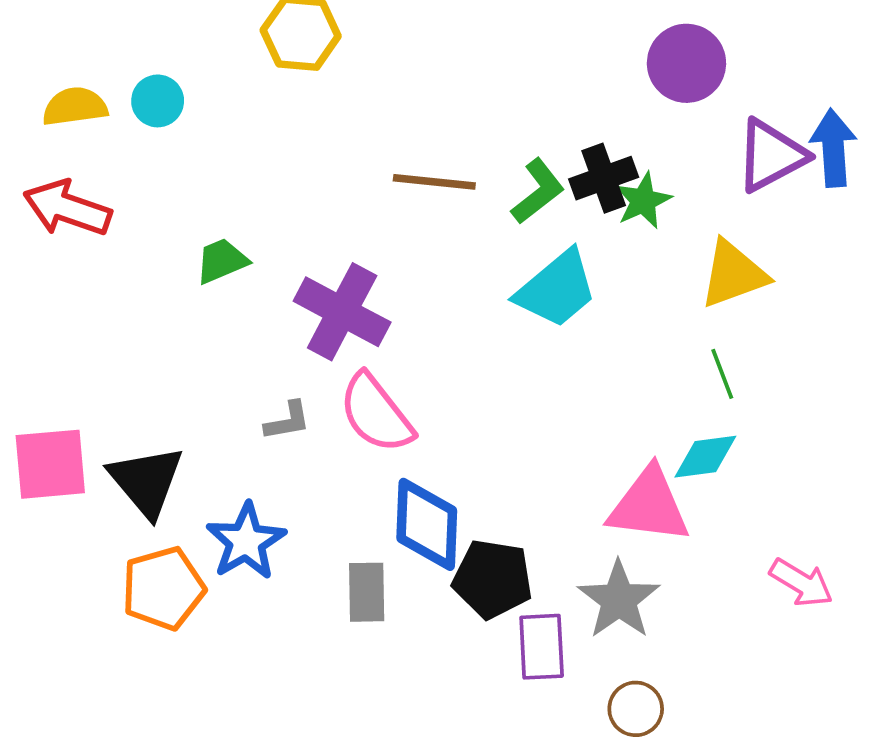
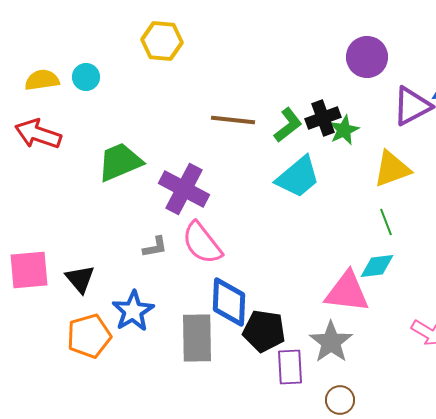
green trapezoid: (222, 261) -> (120, 162), size x1.6
black triangle: (146, 481) -> (80, 279), size x0.7
gray rectangle: (367, 592) -> (197, 338), size x1.5

